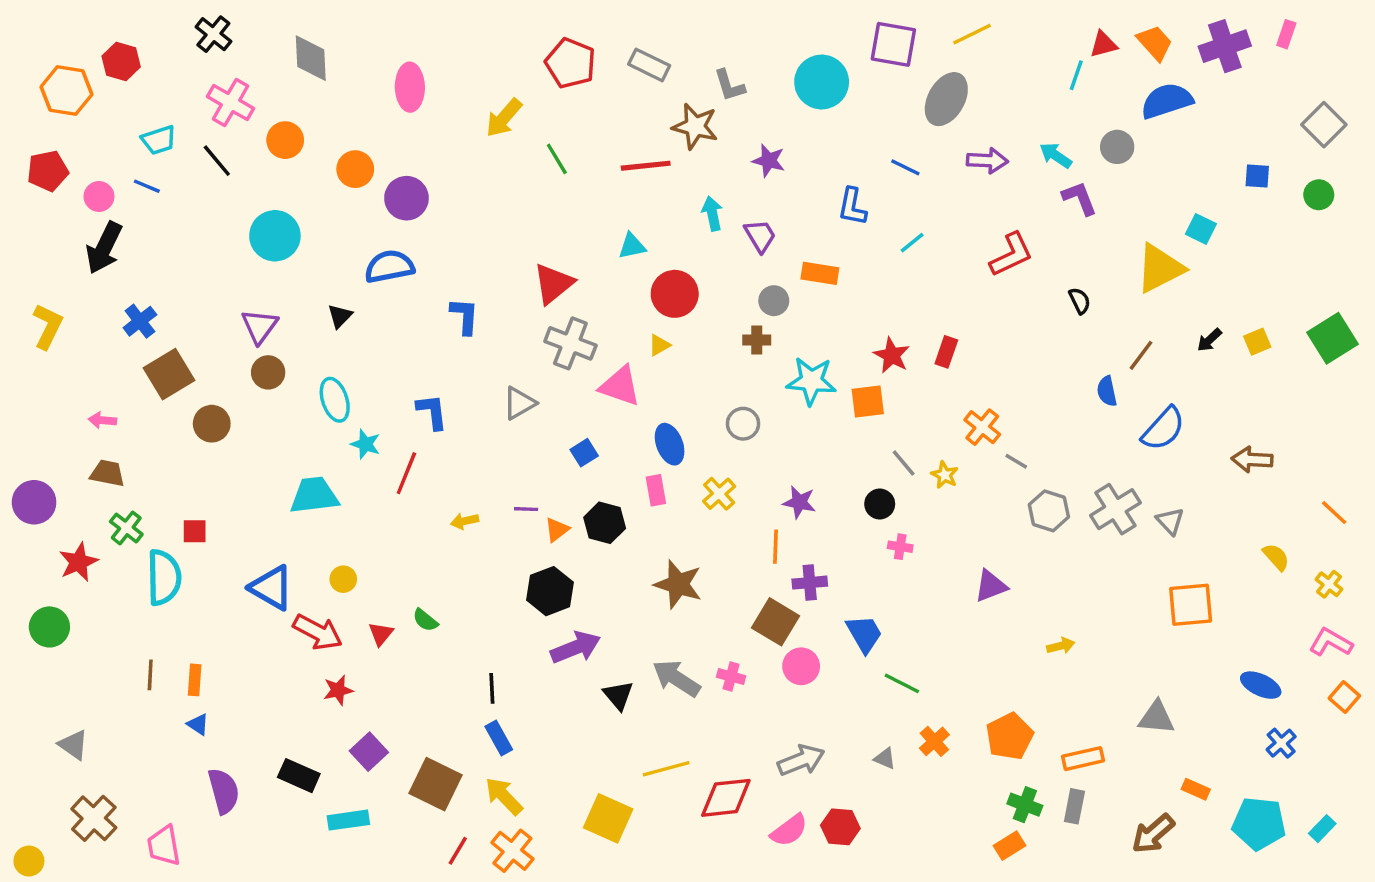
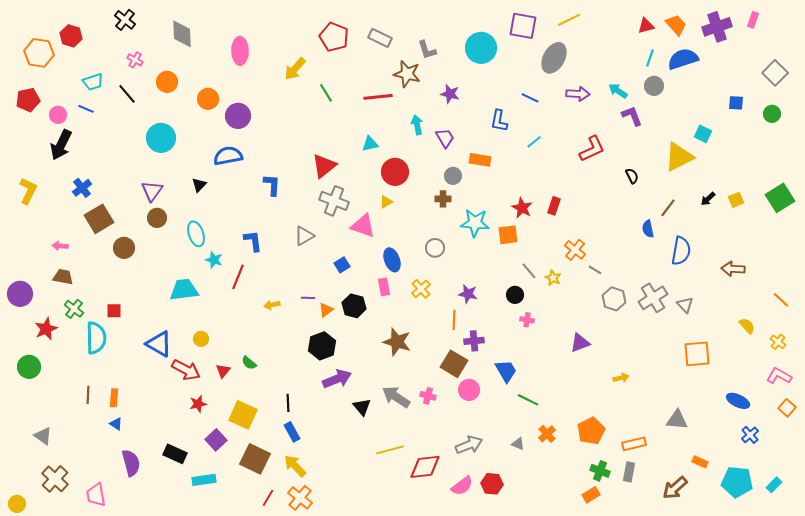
cyan line: (1076, 75) -> (650, 58), moved
pink cross: (231, 102) -> (135, 60), size x0.6
blue semicircle: (1163, 429) -> (681, 251), turned -32
yellow square: (608, 818) -> (243, 415), moved

